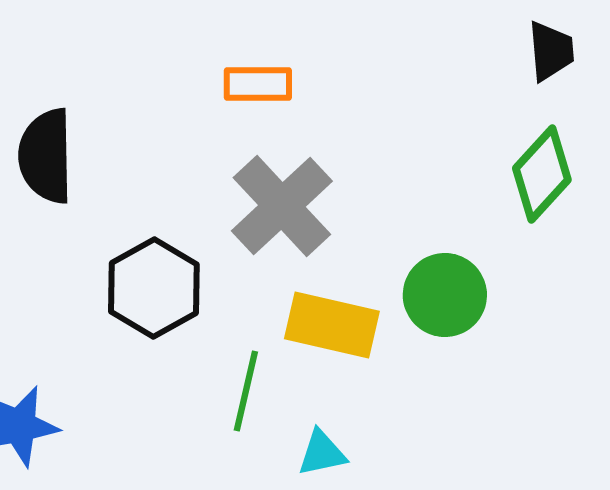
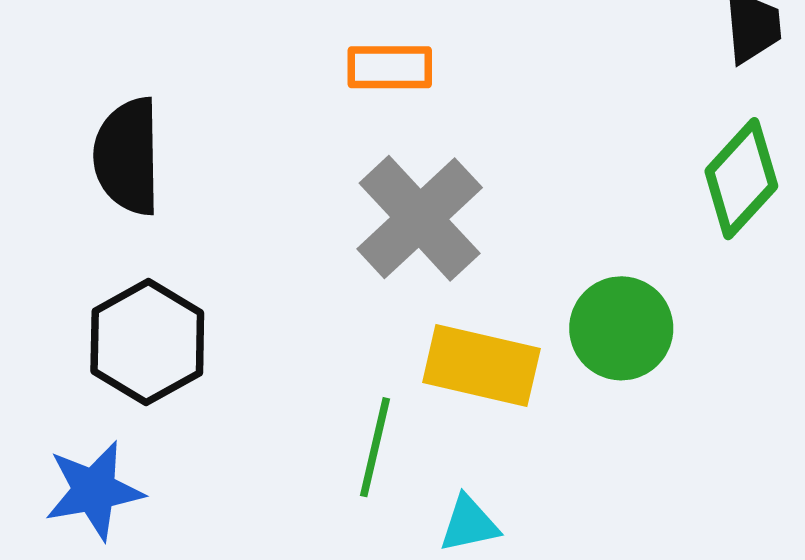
black hexagon: (154, 288) -> (147, 342), moved

